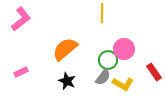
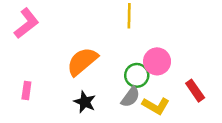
pink rectangle: (21, 72) -> (26, 91), turned -56

